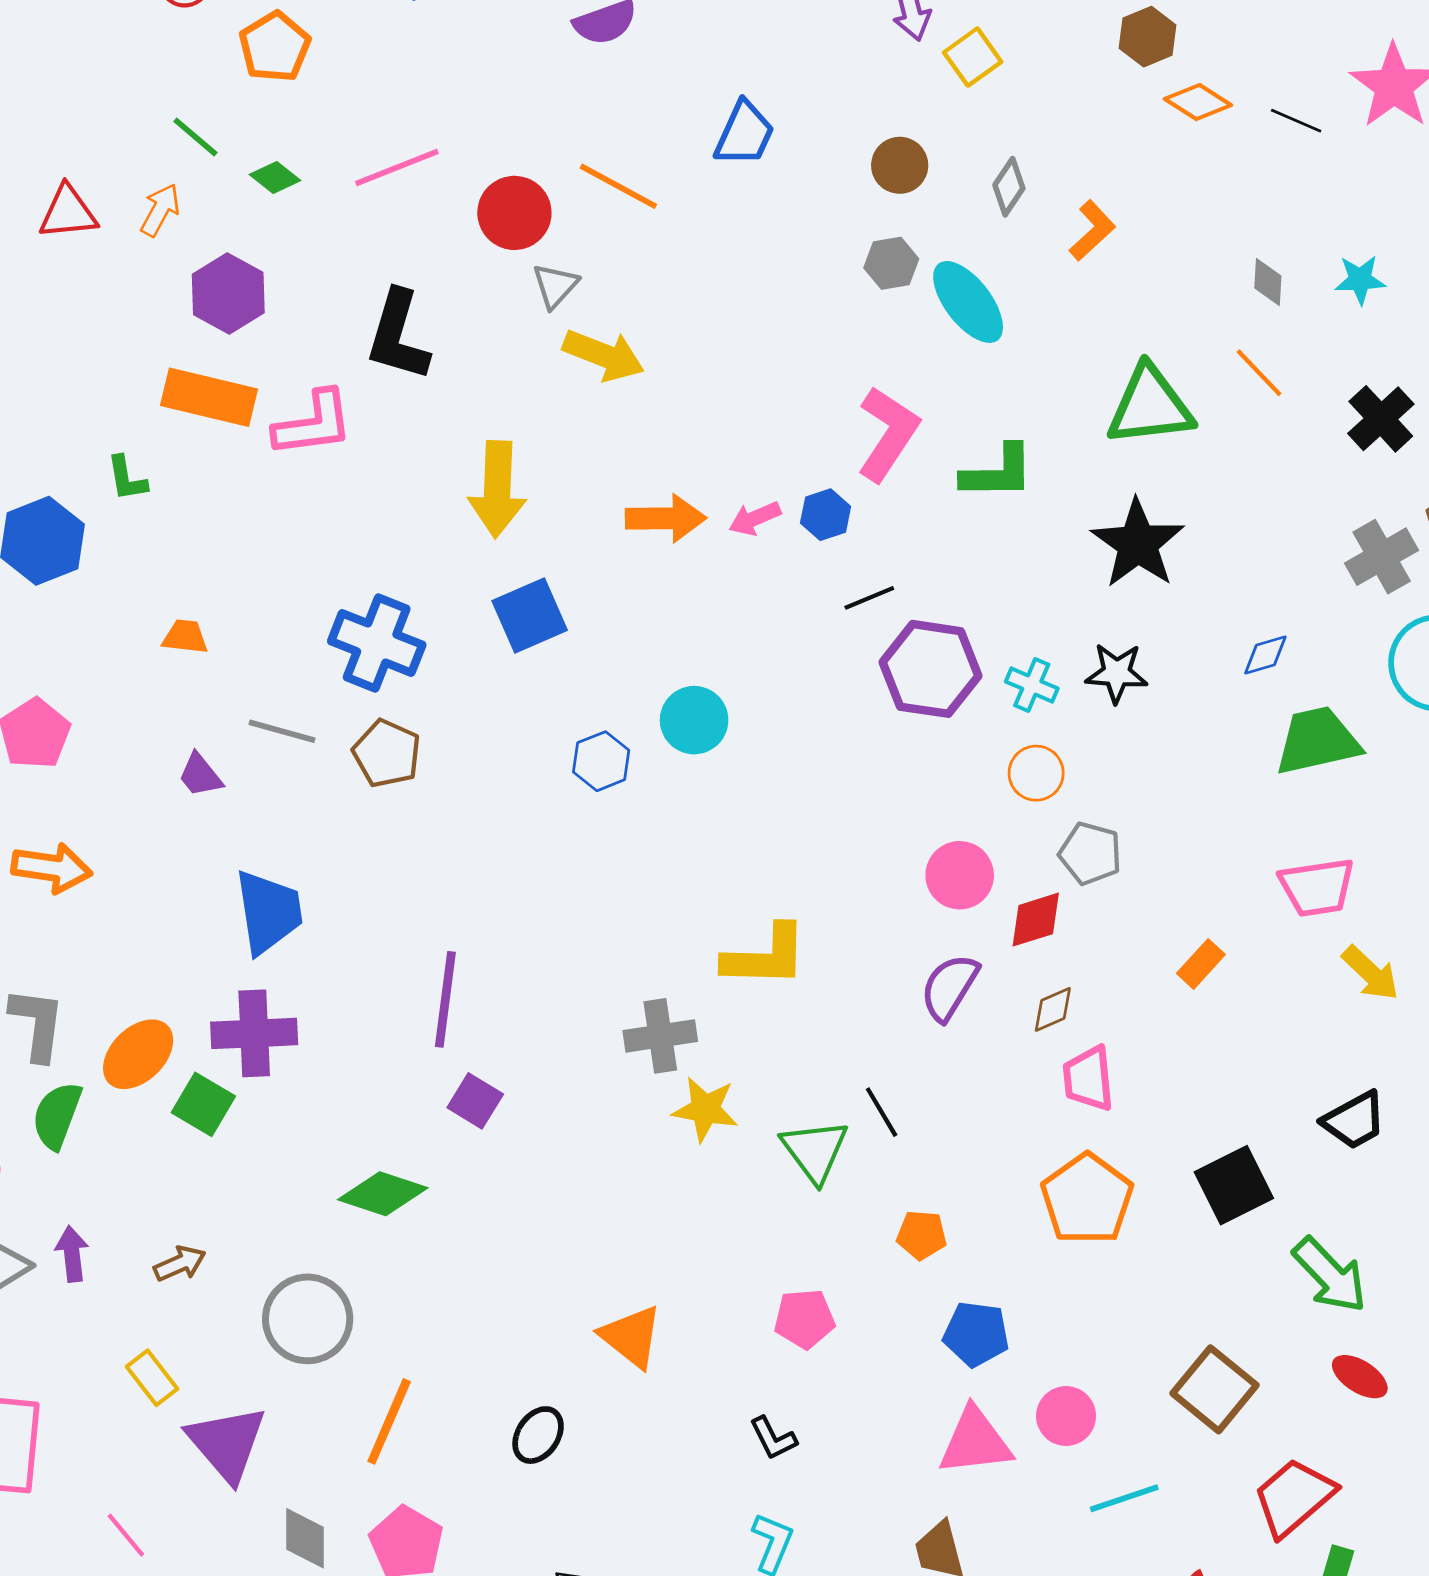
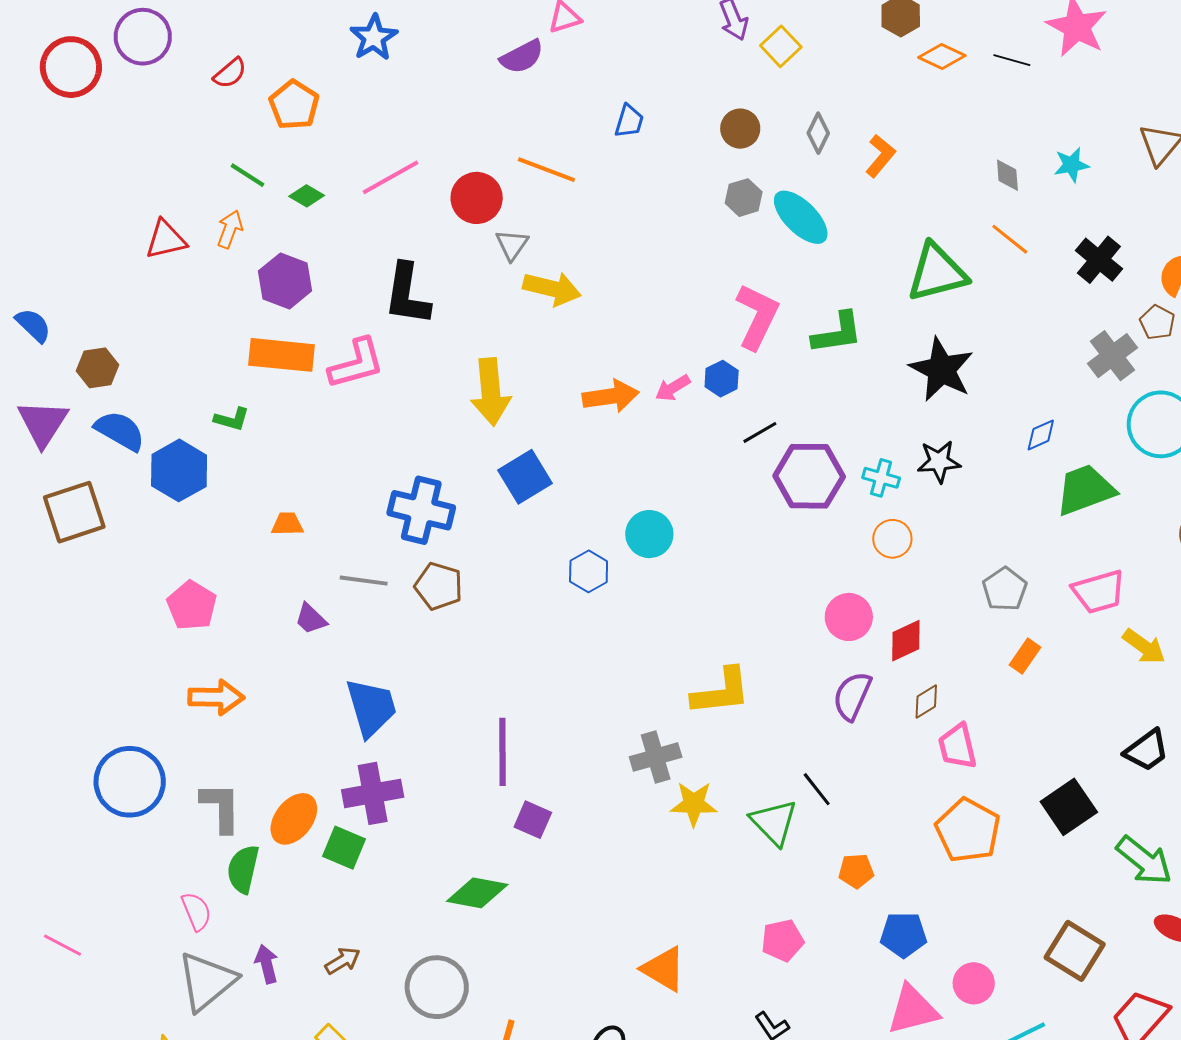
blue trapezoid: (744, 134) -> (629, 121), size x0.7
green L-shape: (127, 478) -> (232, 419), turned -57
gray pentagon: (1090, 853) -> (1005, 589), moved, turned 30

